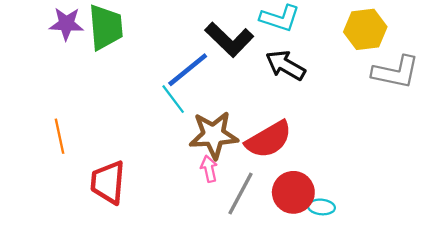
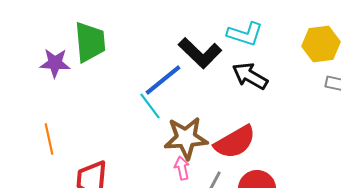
purple star: (66, 24) -> (55, 63), moved

